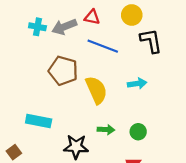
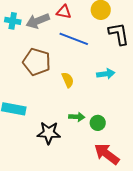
yellow semicircle: (96, 90) -> (68, 80), size x0.6
green circle: (138, 132) -> (98, 123), moved

